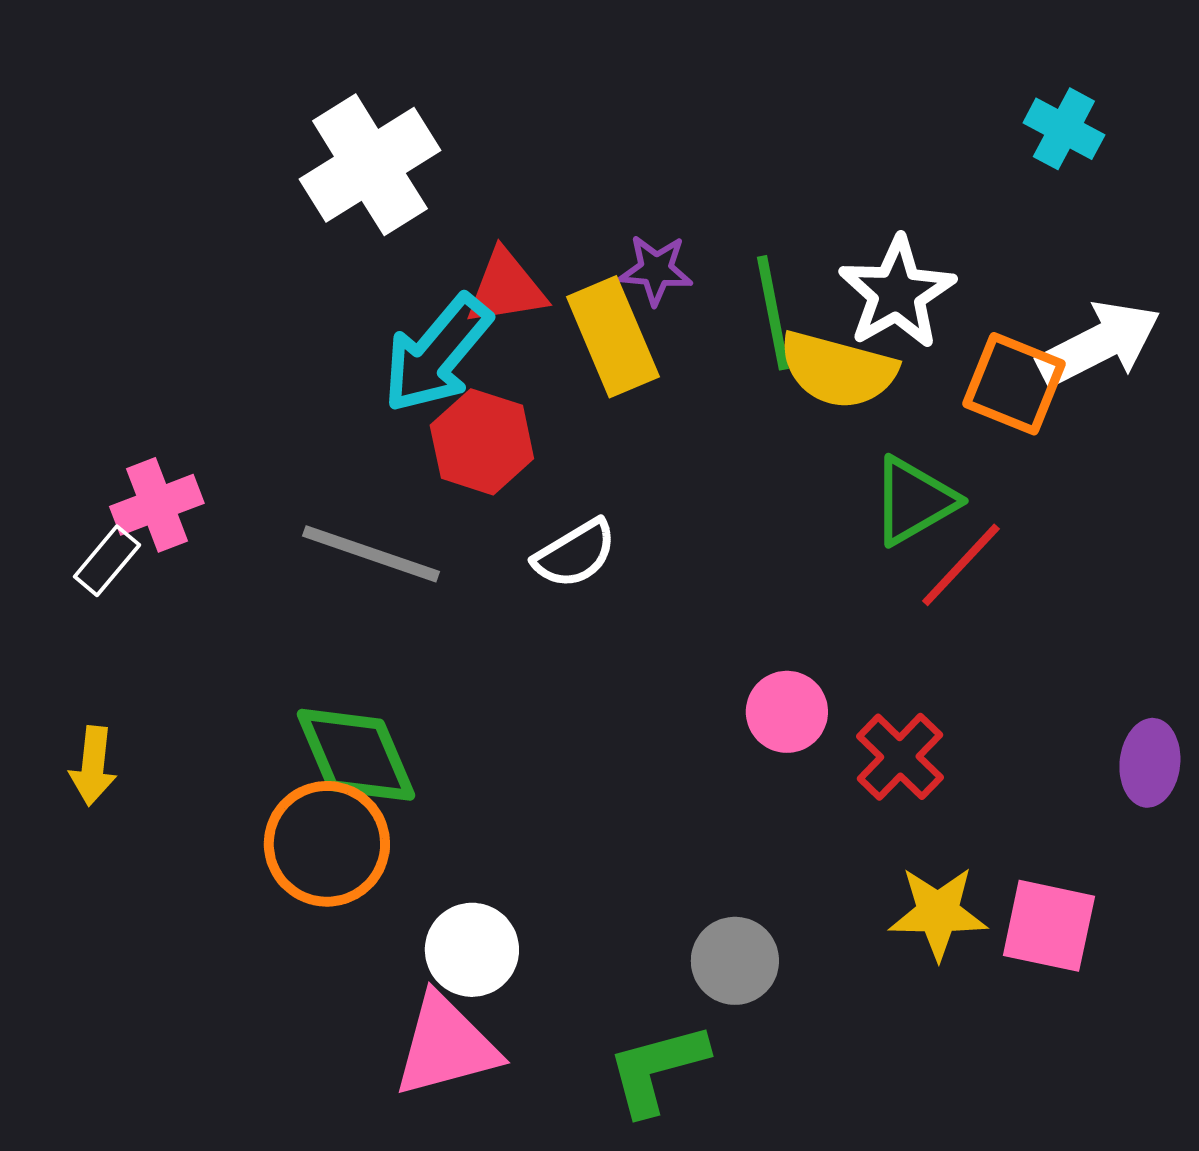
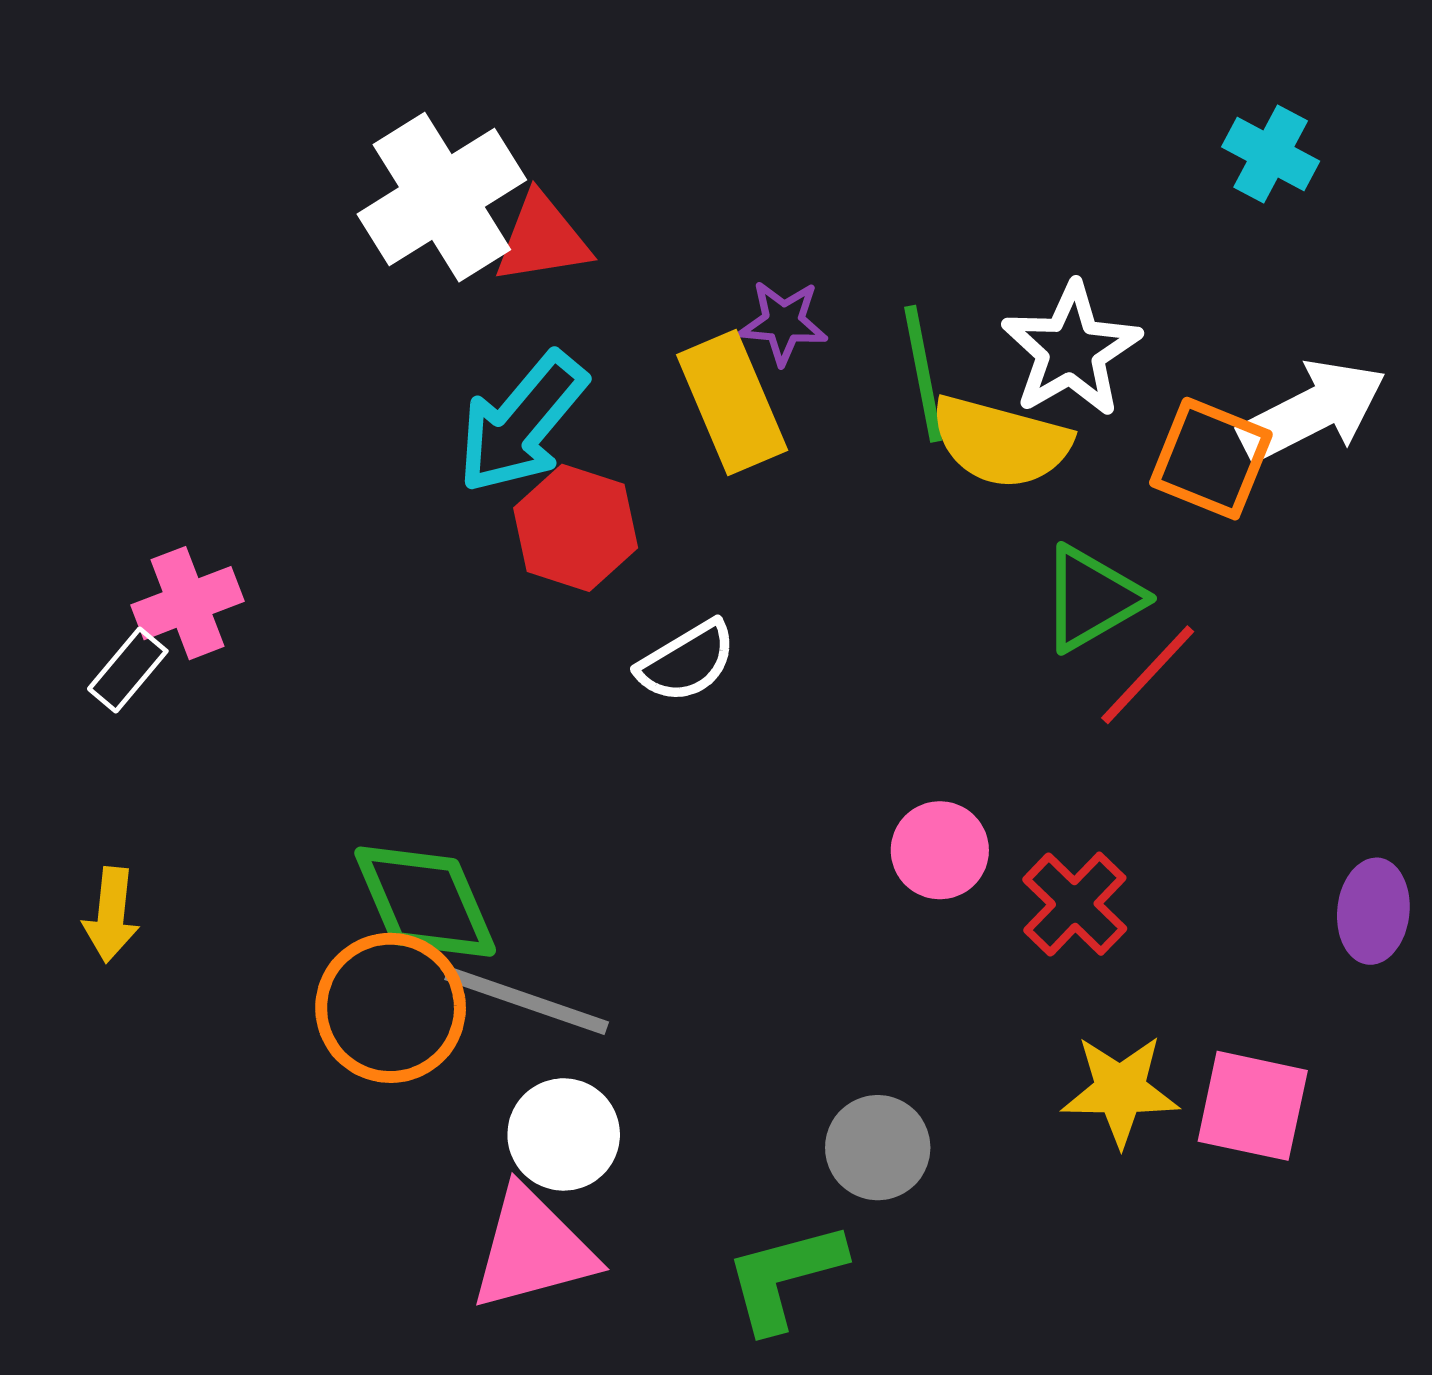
red triangle: (506, 288) -> (542, 239), moved
gray line: (371, 554) -> (527, 1001), moved

